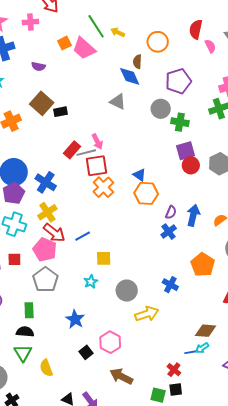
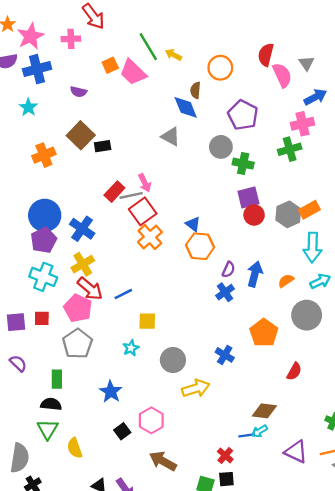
pink semicircle: (210, 46) -> (282, 75), size x1.5
purple pentagon: (178, 81) -> (243, 115), turned -30
red square: (96, 166) -> (143, 211), turned -30

